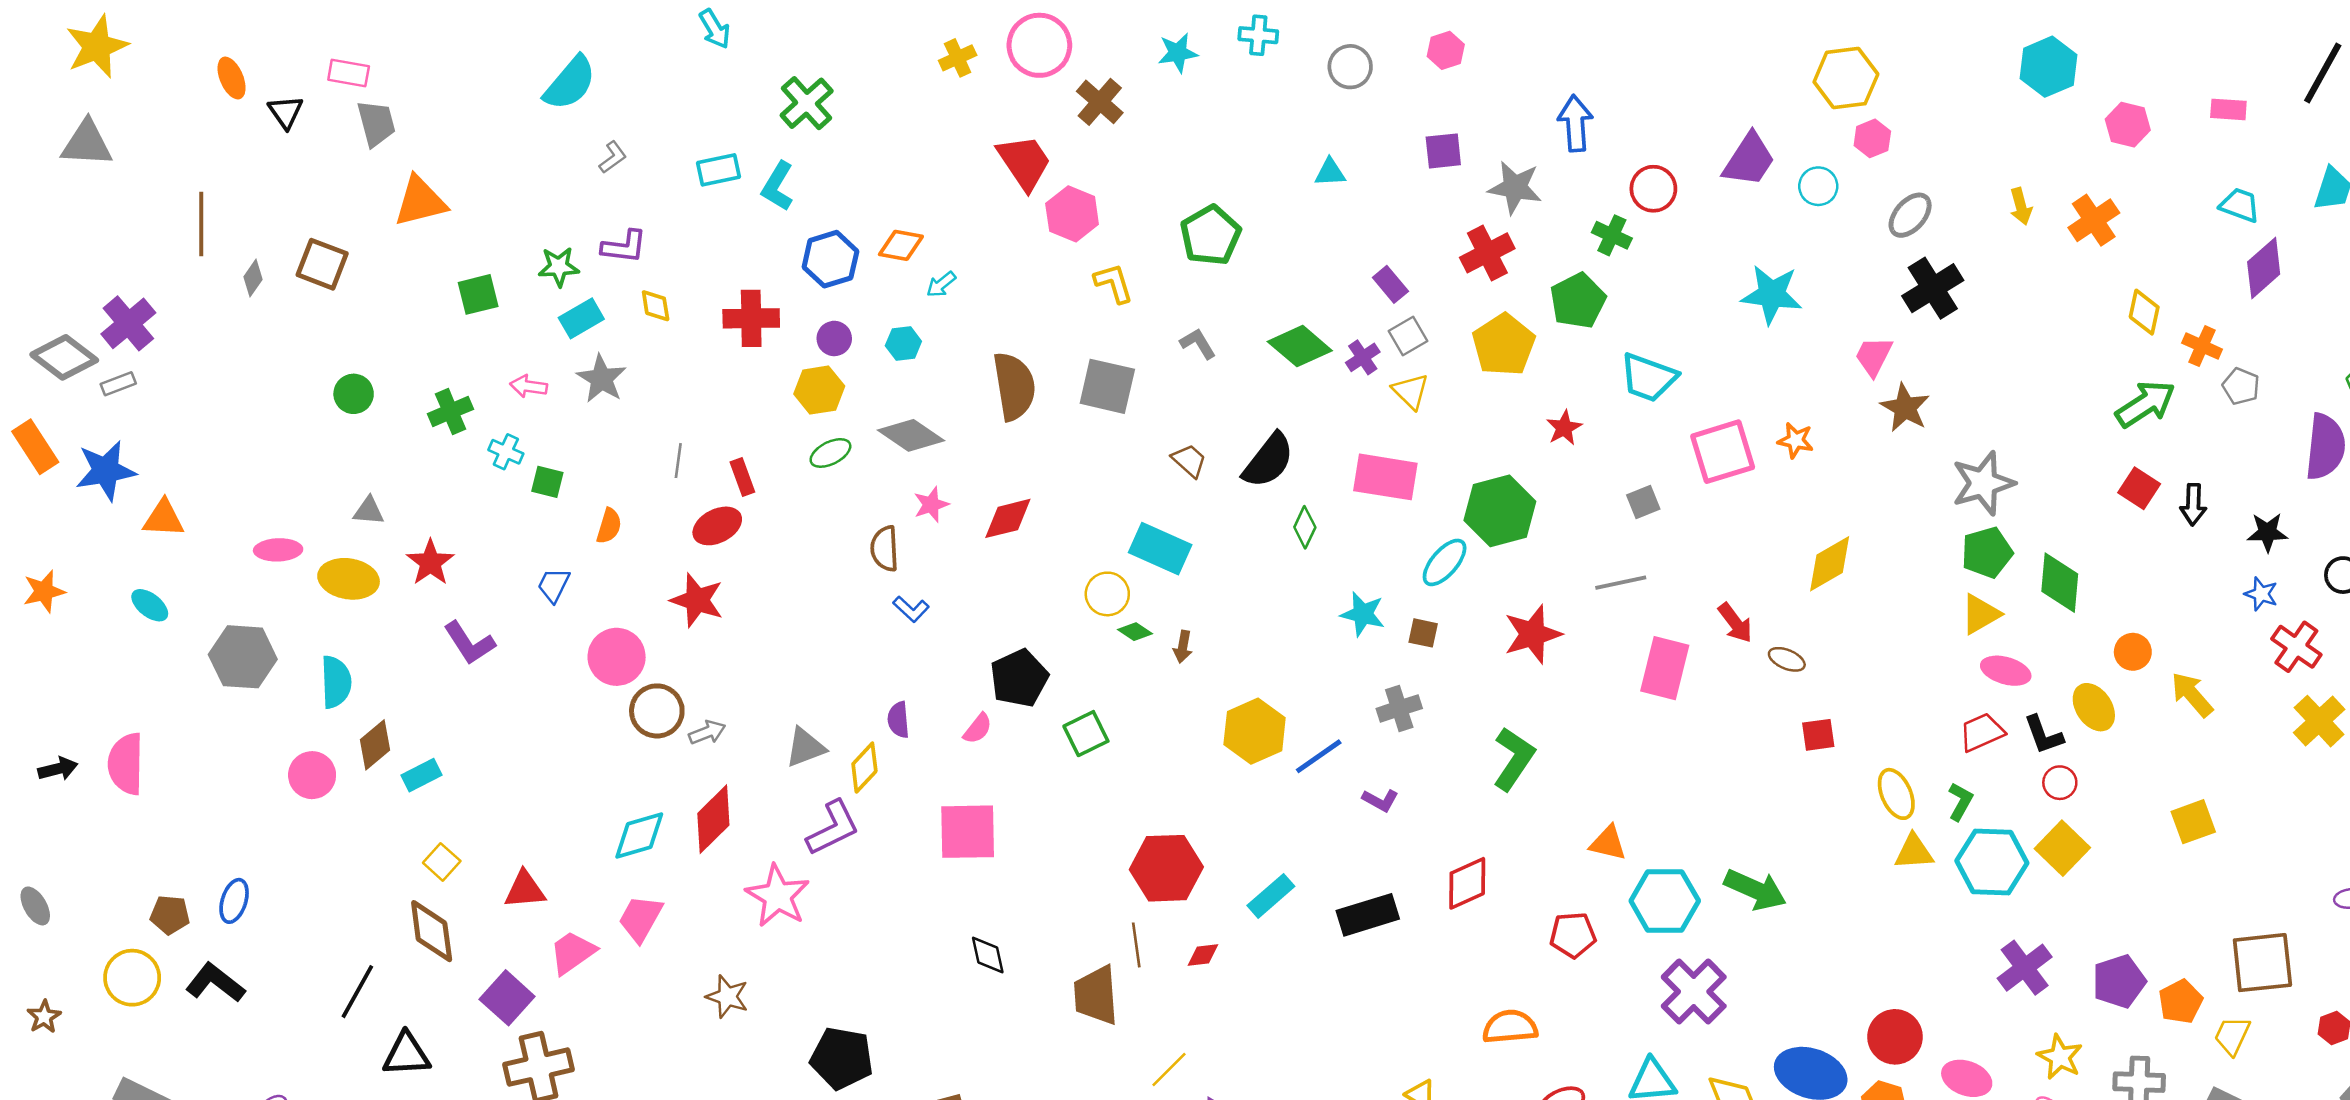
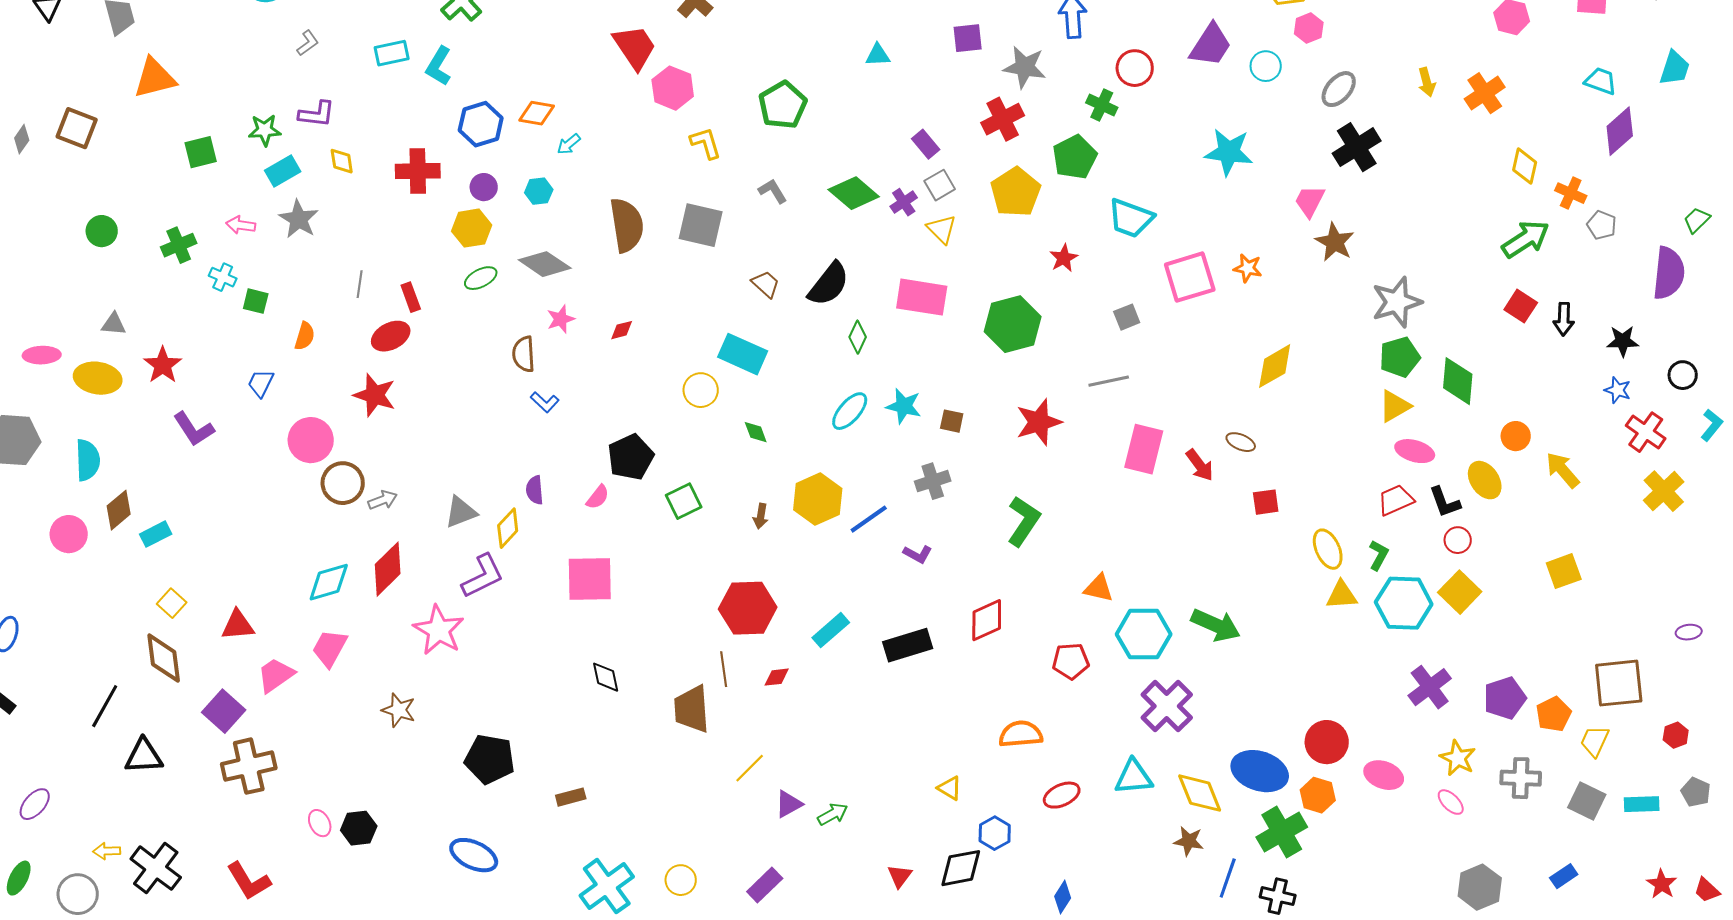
red diamond: (1008, 518) -> (622, 330), size x0.6
cyan ellipse: (1445, 562) -> (850, 411), moved
red arrow: (1735, 623) -> (1200, 465), moved
green diamond: (1135, 632) -> (756, 432), moved, turned 36
brown arrow: (1183, 647) -> (761, 516), moved

